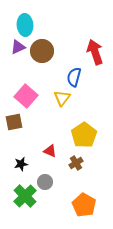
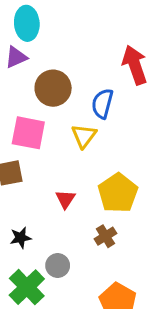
brown circle: (42, 51) -> (53, 88), moved
pink square: (26, 96) -> (28, 133), turned -30
red triangle: (50, 151) -> (65, 199), moved, turned 40

